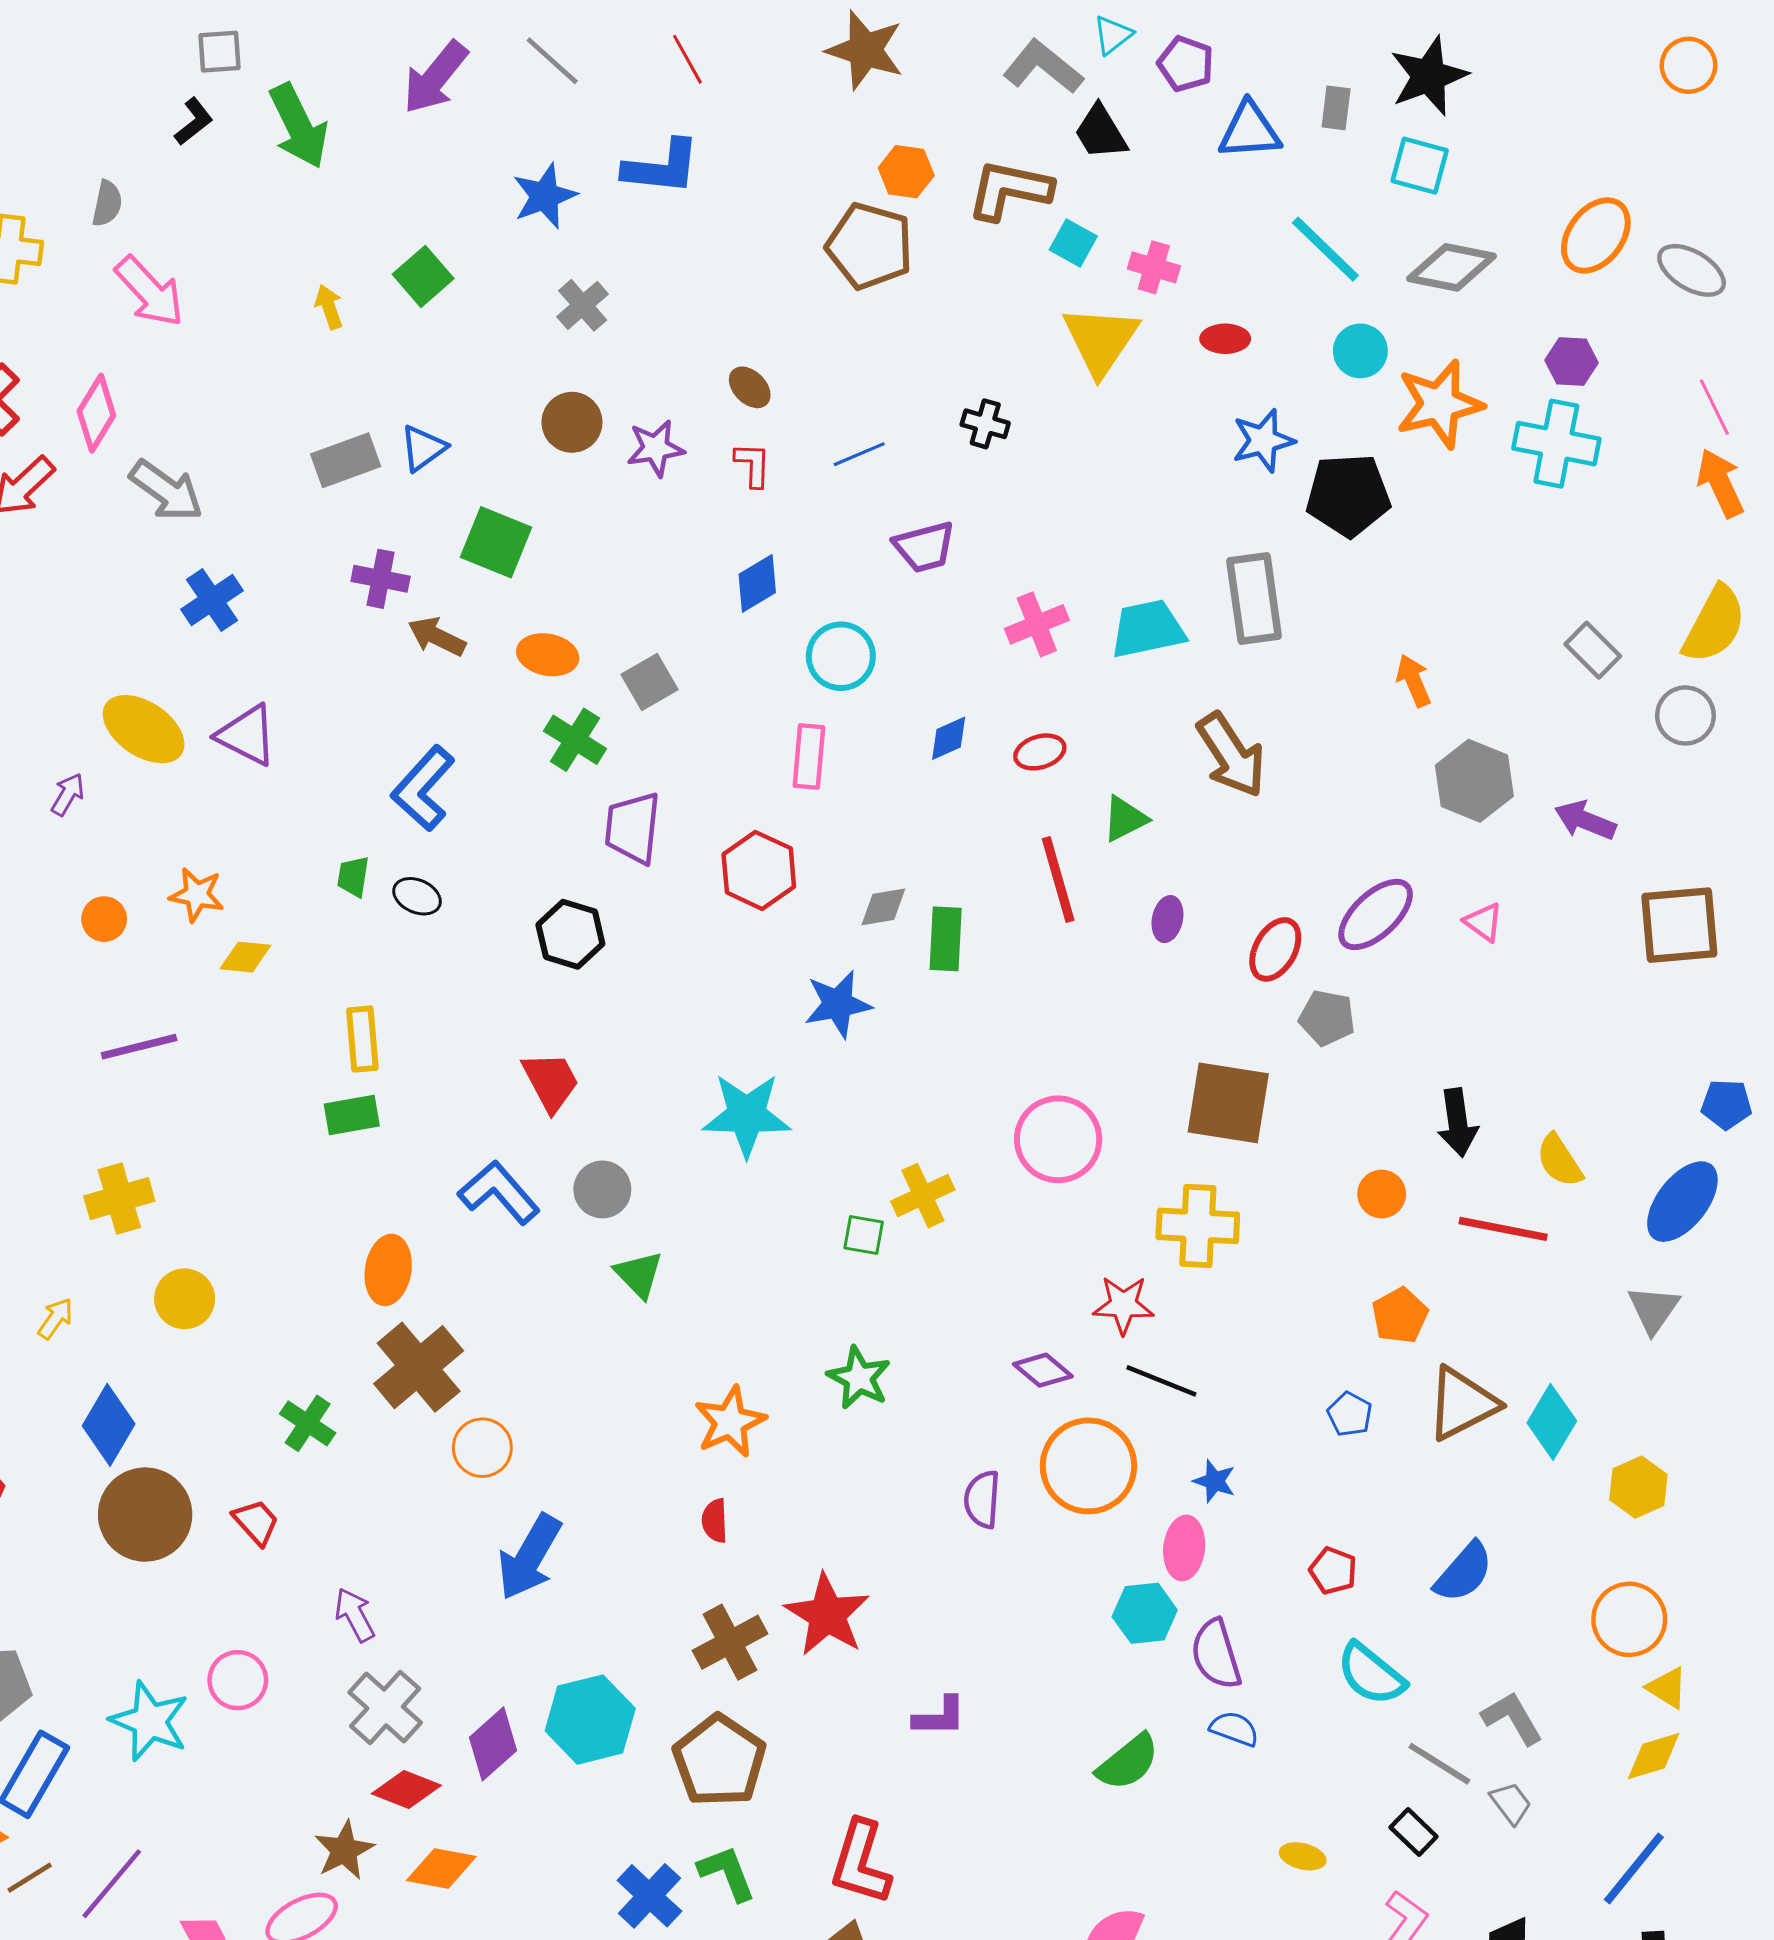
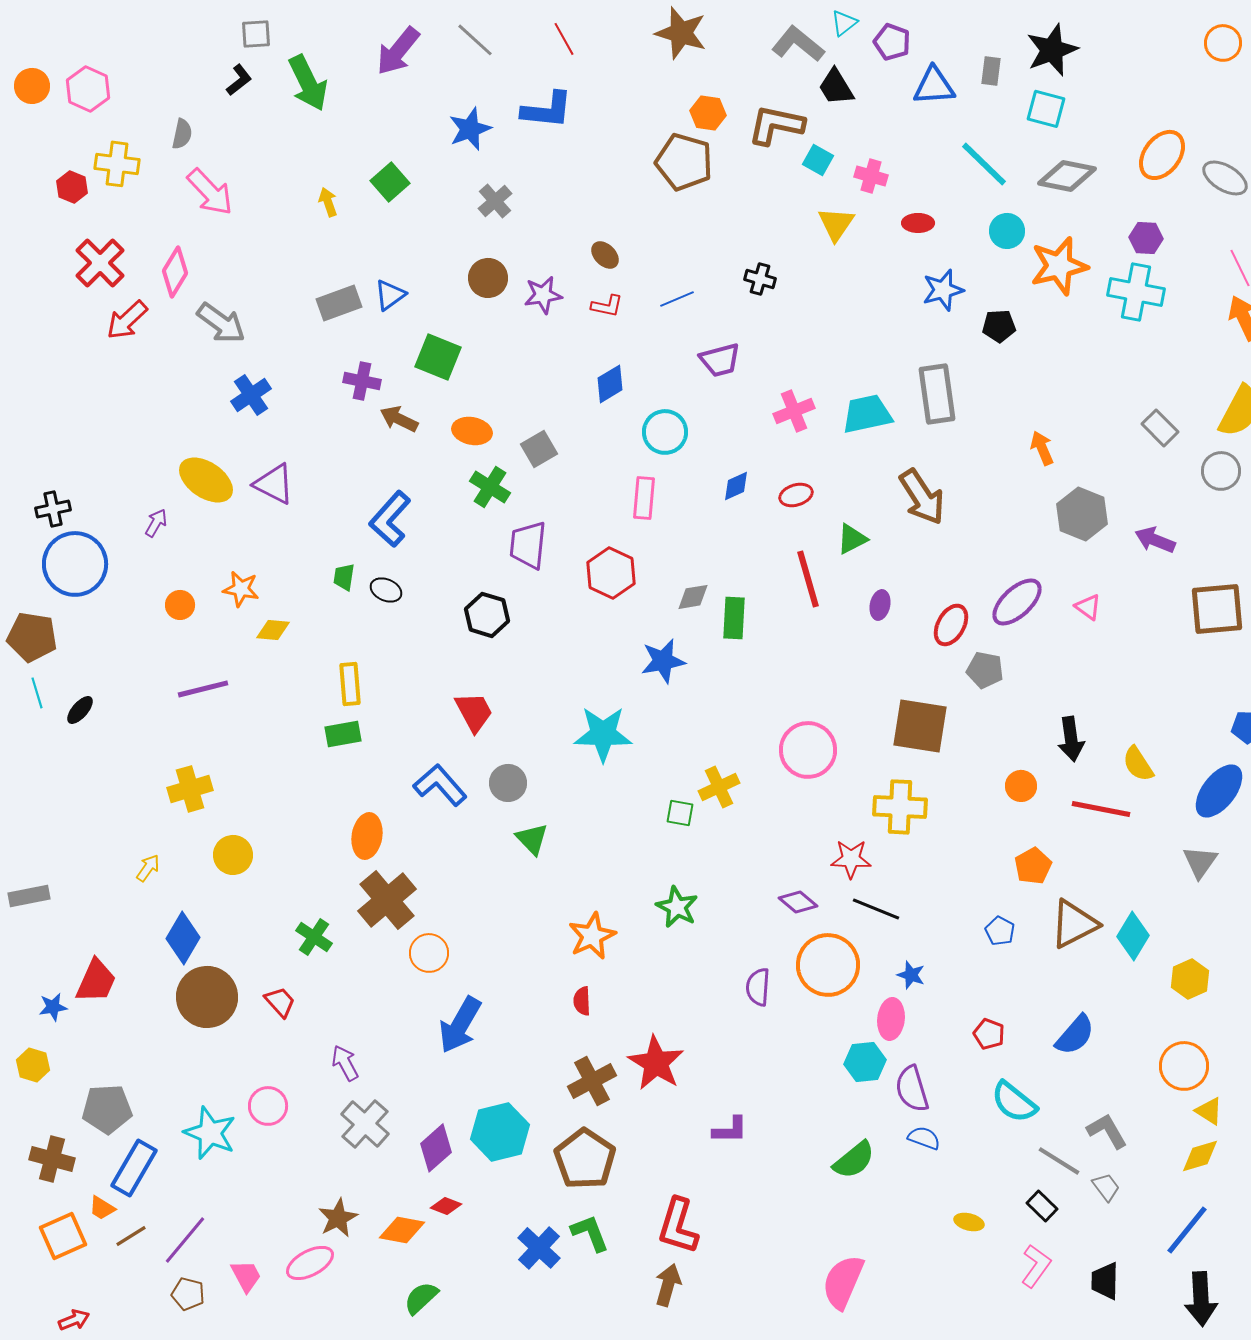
yellow triangle: (1101, 340) -> (836, 224), size x0.7
red L-shape: (753, 465) -> (607, 306), turned 100
black pentagon: (1348, 495) -> (999, 326), size x0.6
red diamond: (406, 1789) -> (446, 1206), moved, size x0.7

